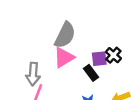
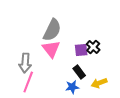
pink triangle: (64, 58) -> (51, 49), turned -36
black rectangle: (91, 73) -> (79, 72), moved

